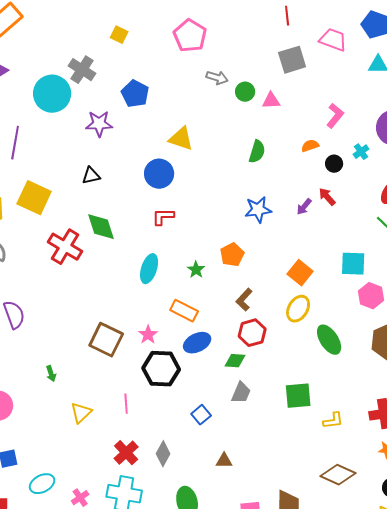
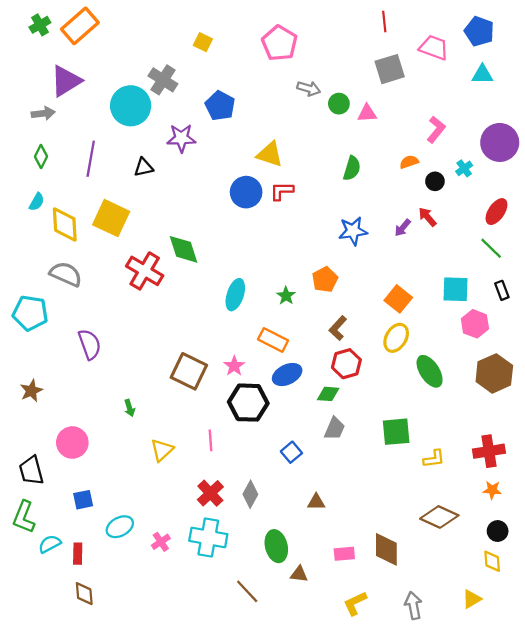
black triangle: (91, 176) -> (144, 167), moved
red L-shape: (163, 217) -> (282, 191), moved

